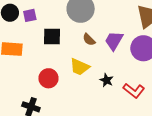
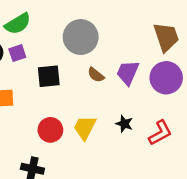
yellow trapezoid: (80, 67) -> (85, 128), moved, turned 100
red L-shape: (134, 91) -> (160, 133), turned -60

